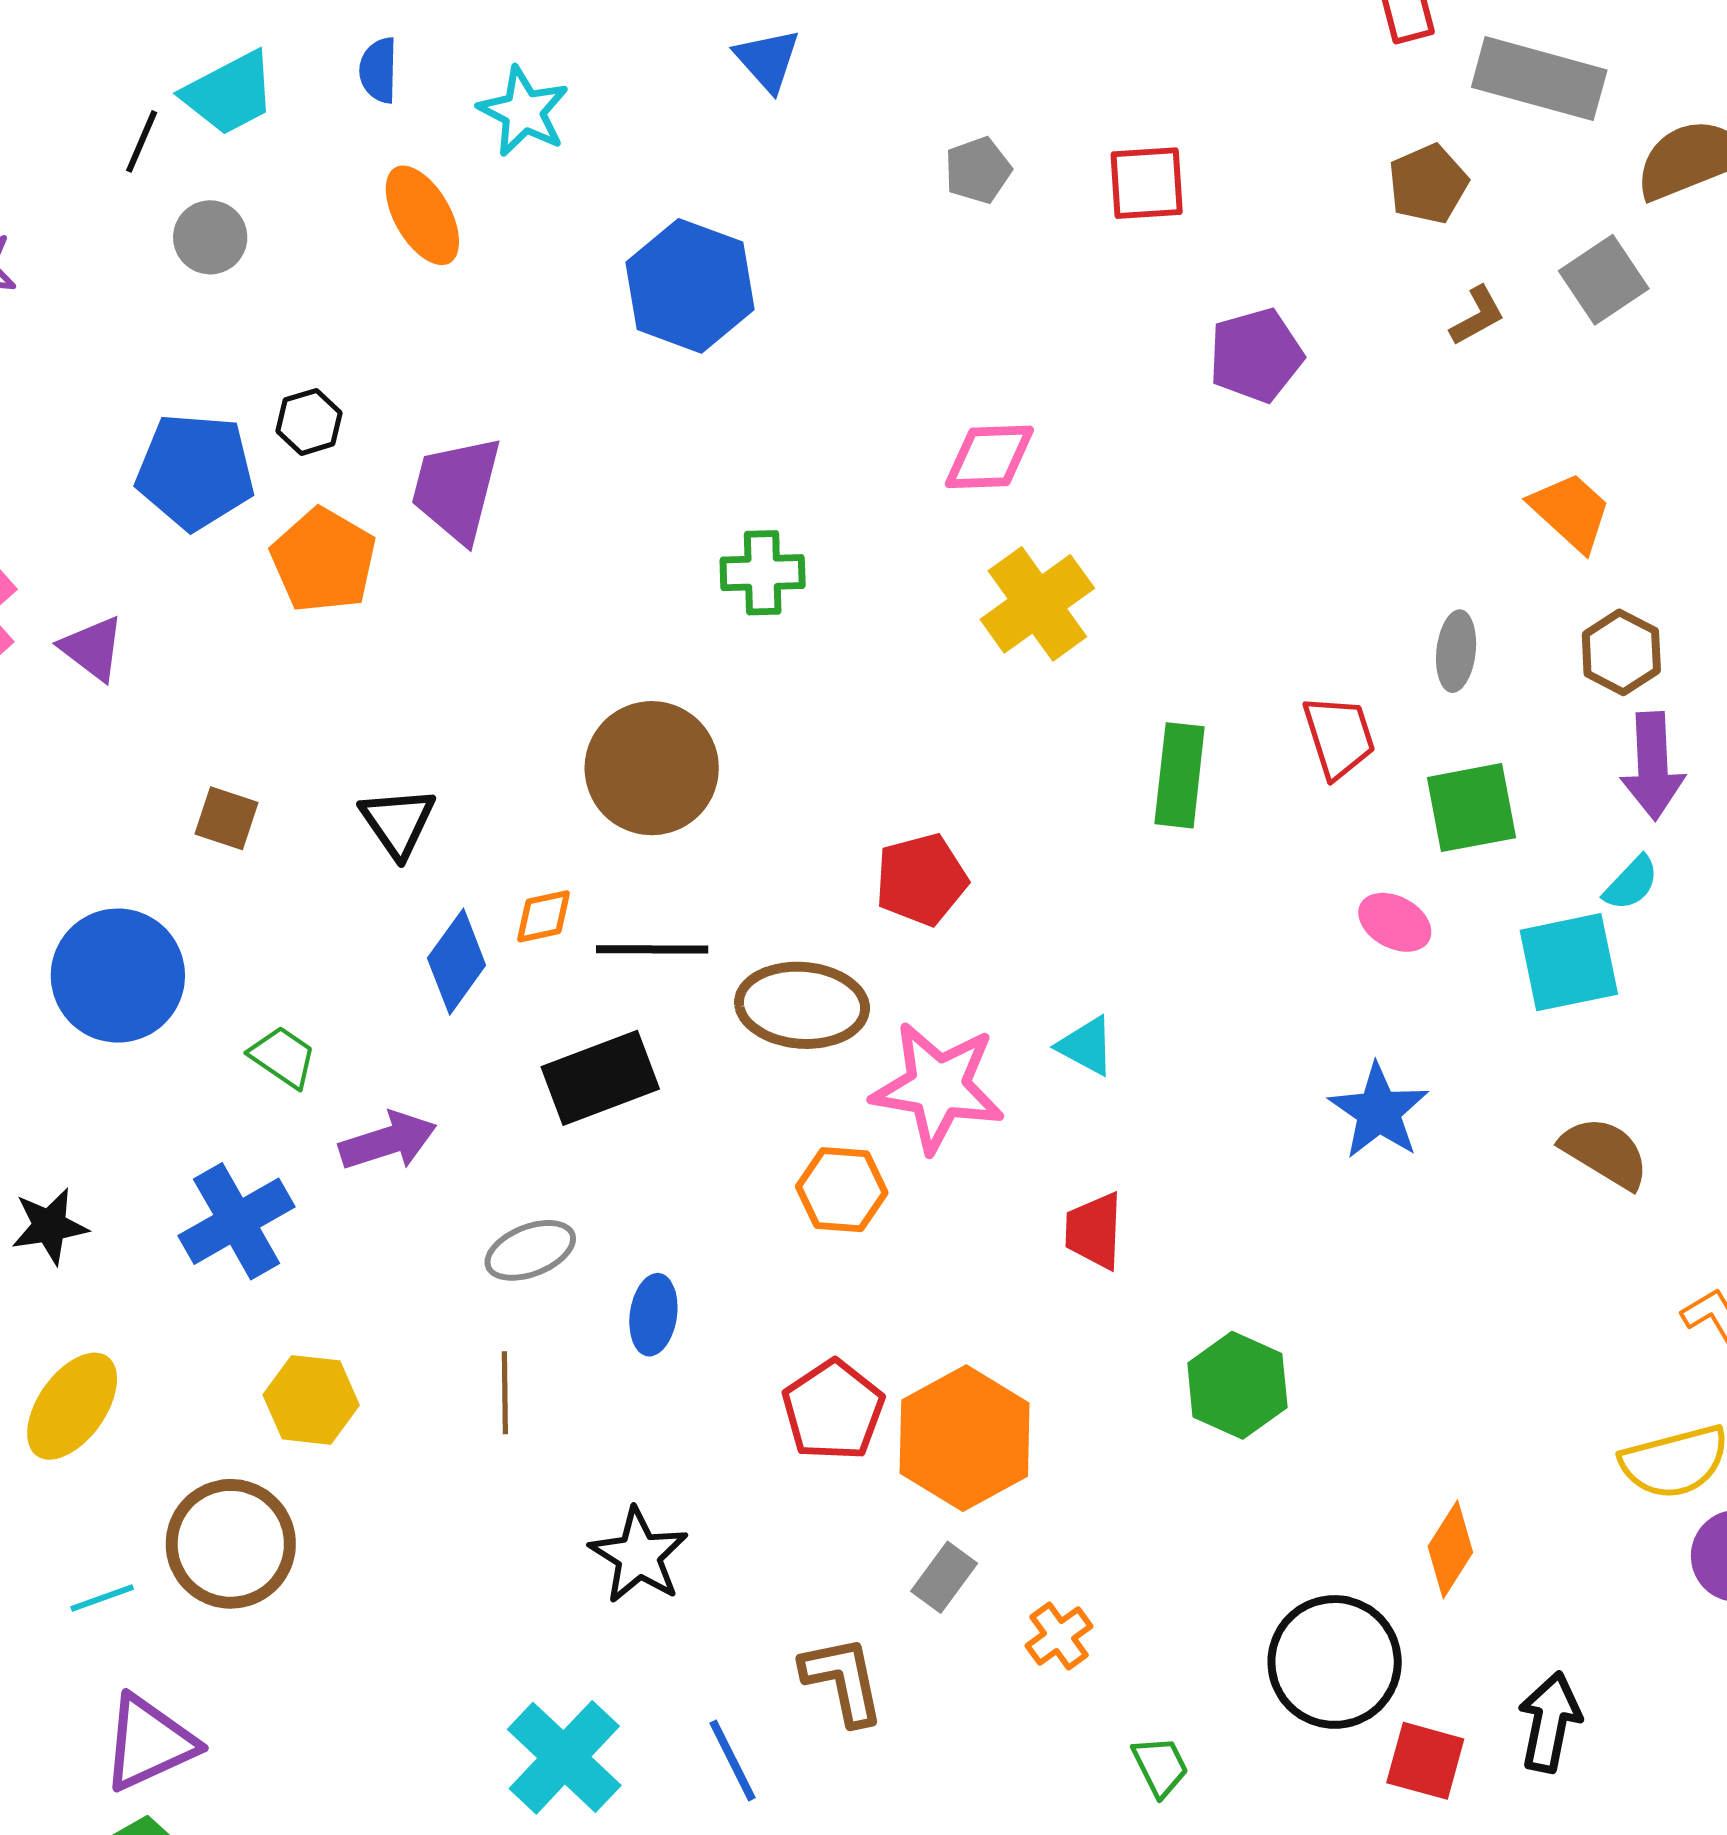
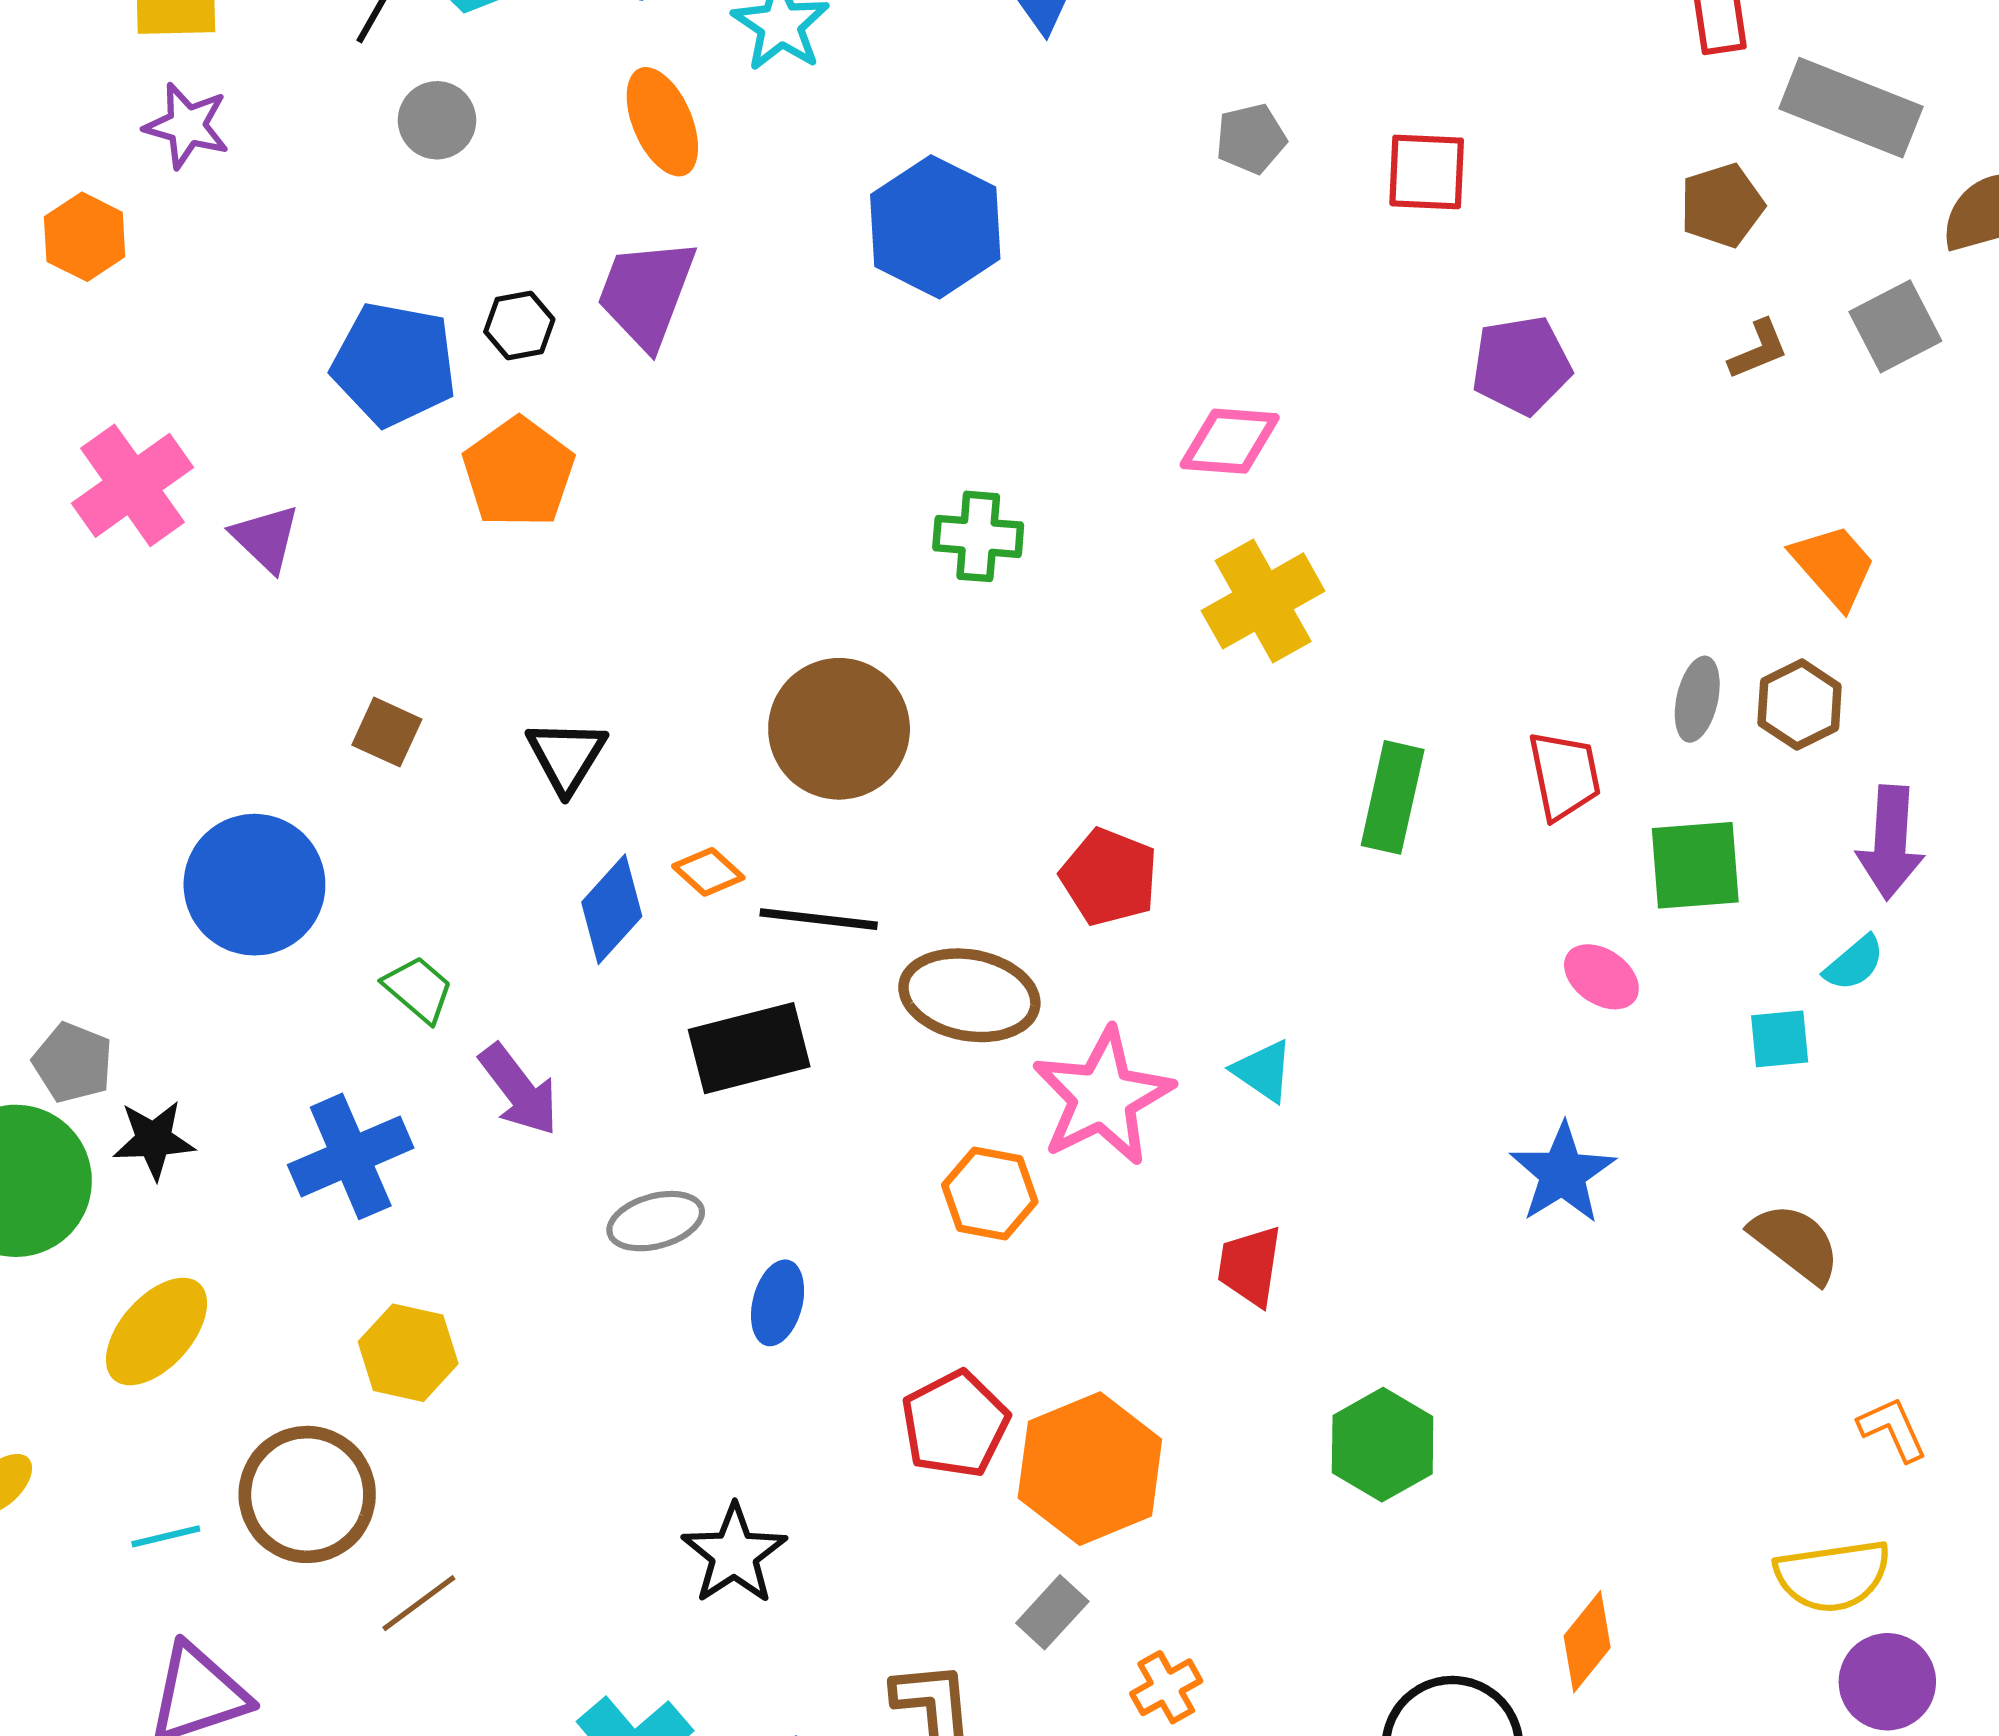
purple trapezoid: (456, 489) -> (646, 293), moved
brown hexagon: (1621, 652) -> (1800, 705), moved
red pentagon: (921, 880) -> (1109, 877), turned 30
orange diamond: (544, 916) -> (708, 872), turned 48
cyan square: (1569, 962) -> (1780, 1039), size x0.6
pink star: (938, 1087) -> (1103, 1097), turned 30
purple arrow: (388, 1141) -> (519, 1090), turned 64
brown line: (505, 1393) -> (419, 1603), moved, turned 48

